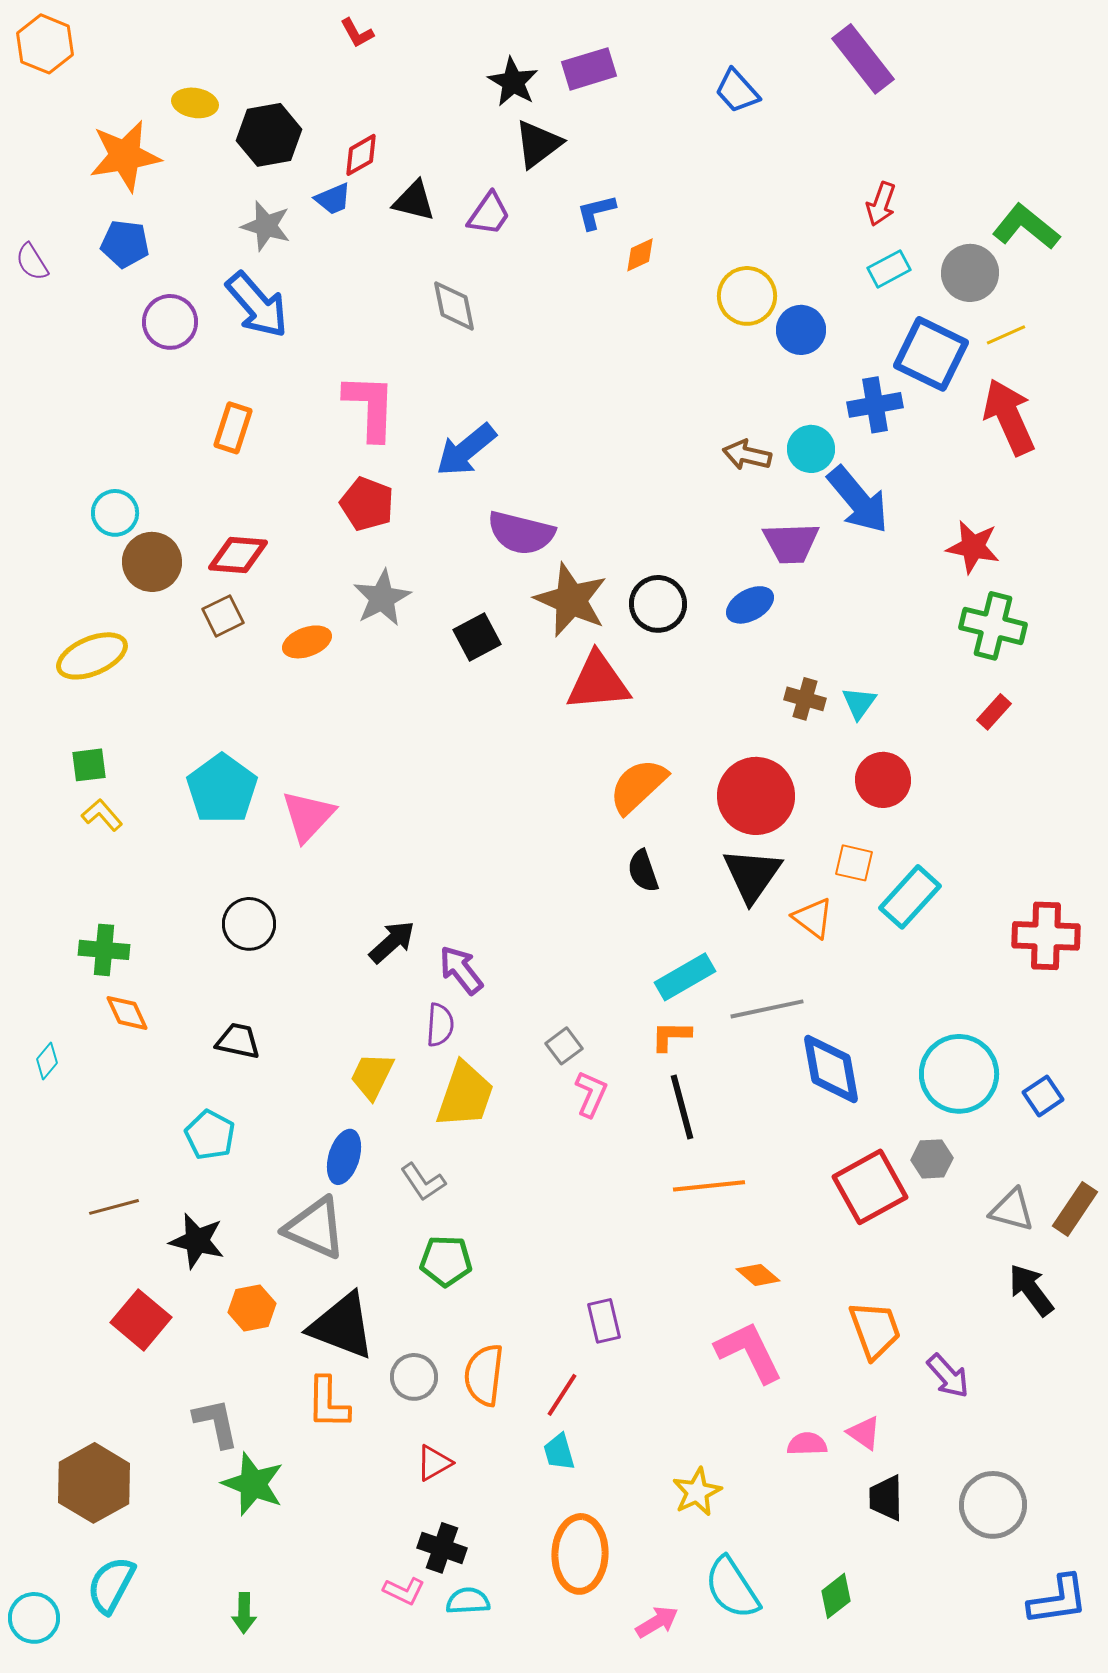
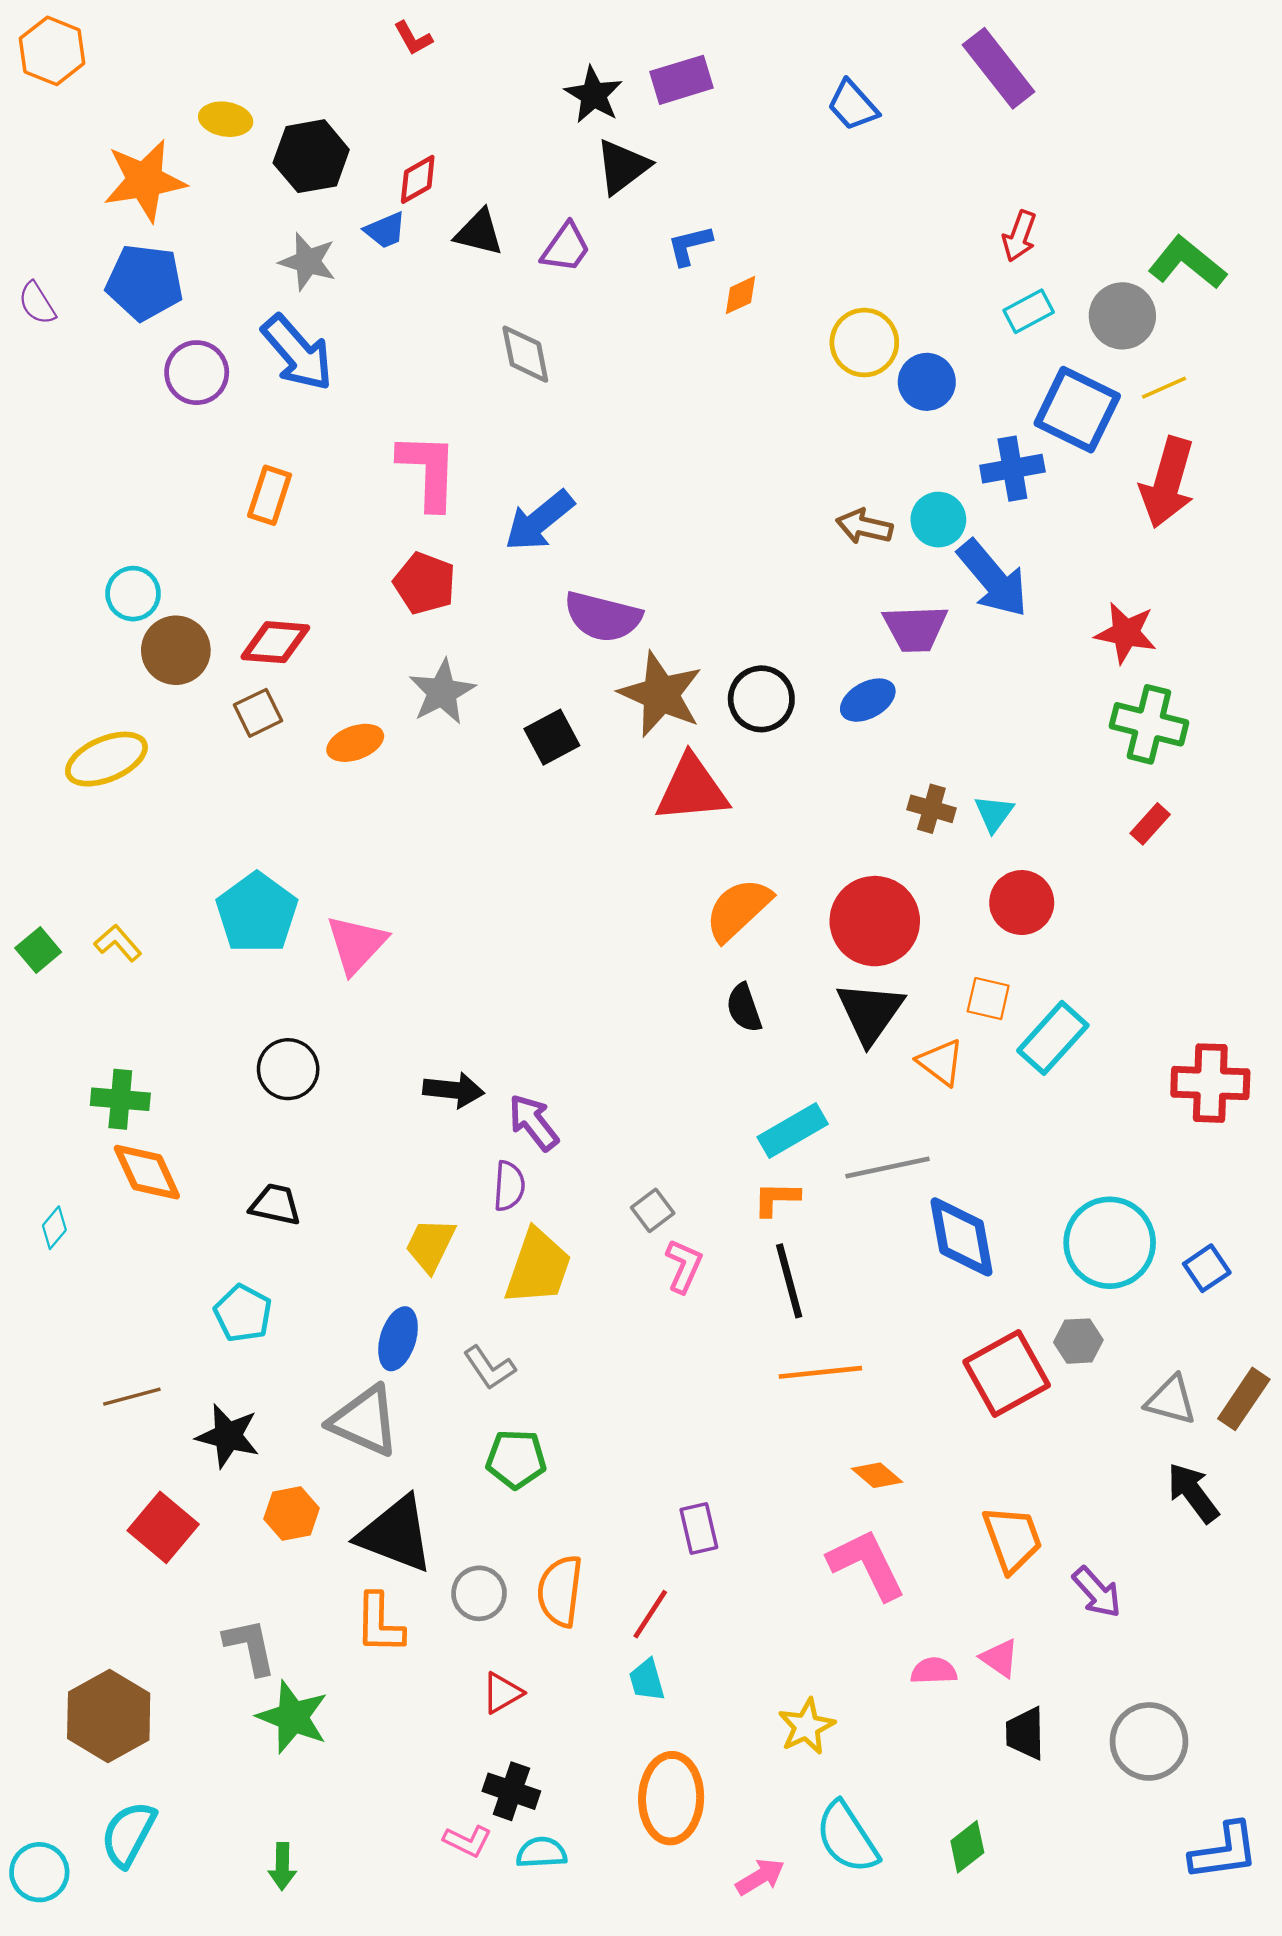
blue pentagon: (125, 244) -> (145, 282), size x1.4
red arrow: (1009, 417) -> (1167, 483), turned -140
green square: (89, 765) -> (38, 950), moved, turned -33
black arrow: (392, 942) -> (454, 1090), turned 48
orange diamond: (127, 1013) -> (147, 1172), size x1.4

